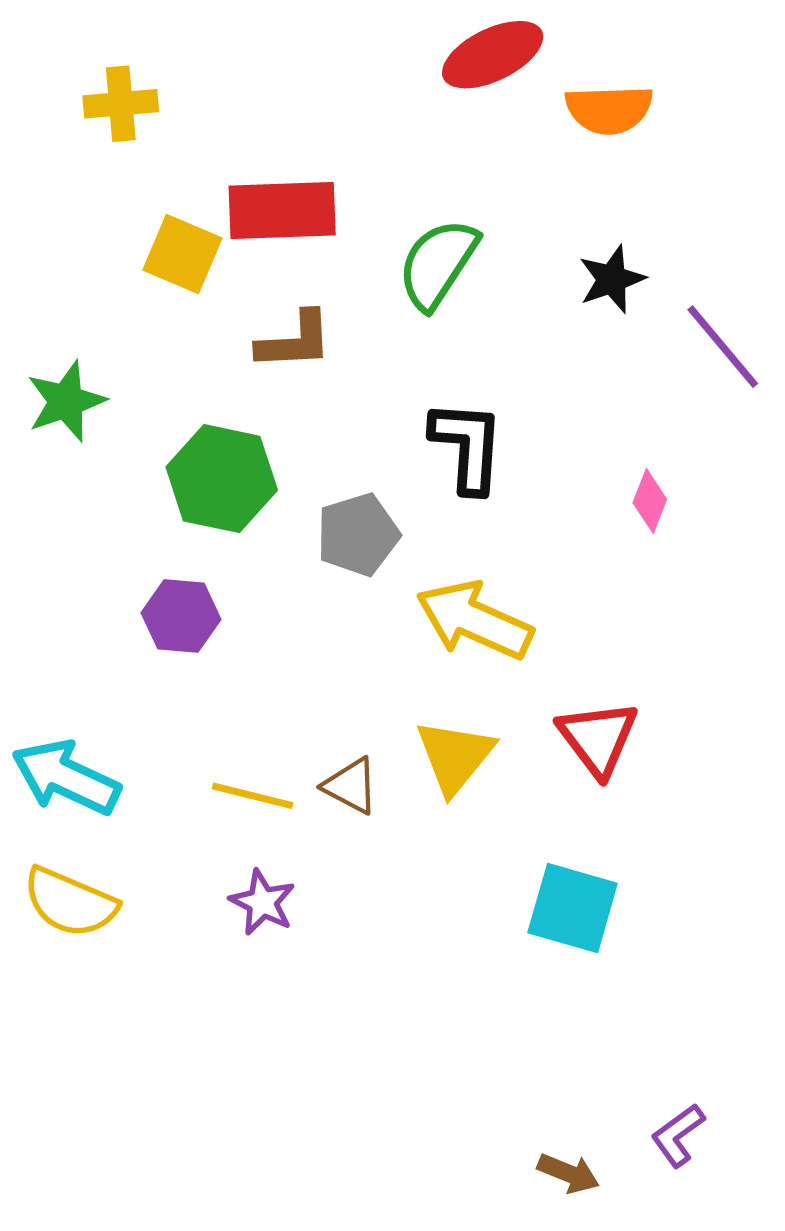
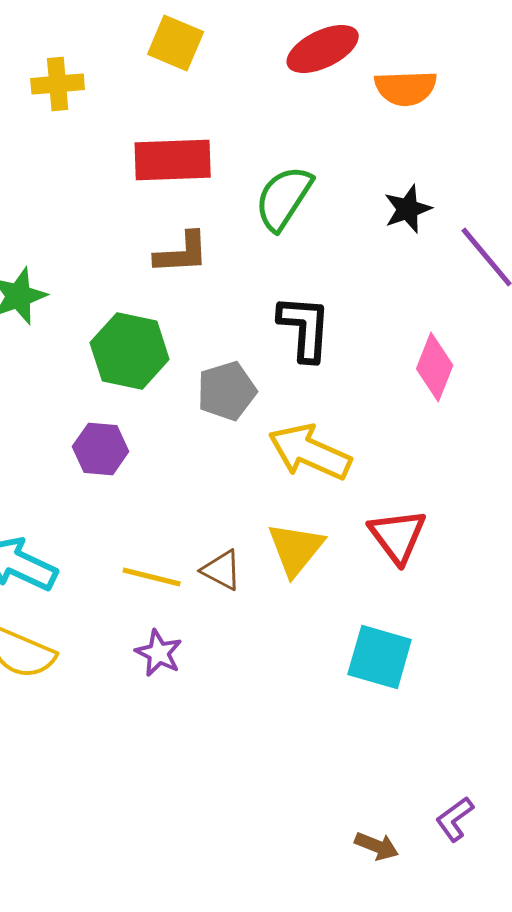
yellow square: (182, 254) -> (176, 43), moved
pink diamond: (650, 501) -> (435, 367), size x1.5

